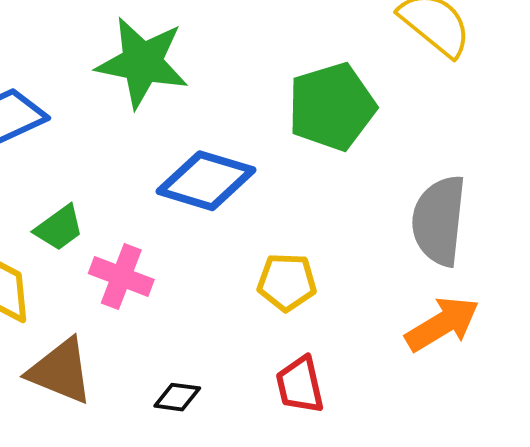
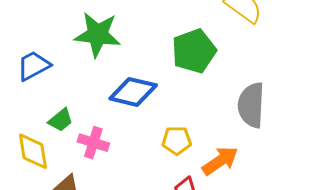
orange arrow: (442, 324) -> (220, 161), moved

